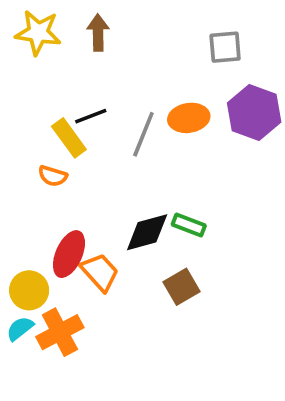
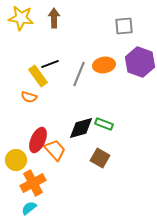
brown square: (182, 287) -> (100, 158), turned -30
cyan semicircle: (20, 328) -> (29, 208), moved

